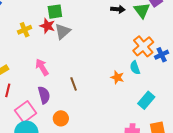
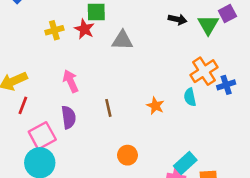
gray triangle: (63, 31) -> (122, 40), moved, turned 36
orange star: (117, 77) -> (155, 106), moved
cyan rectangle: (146, 100) -> (185, 163), moved
orange circle: (61, 118) -> (127, 155), moved

